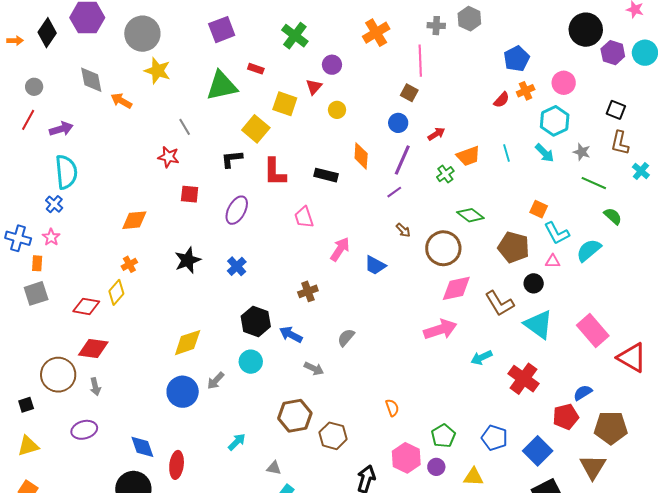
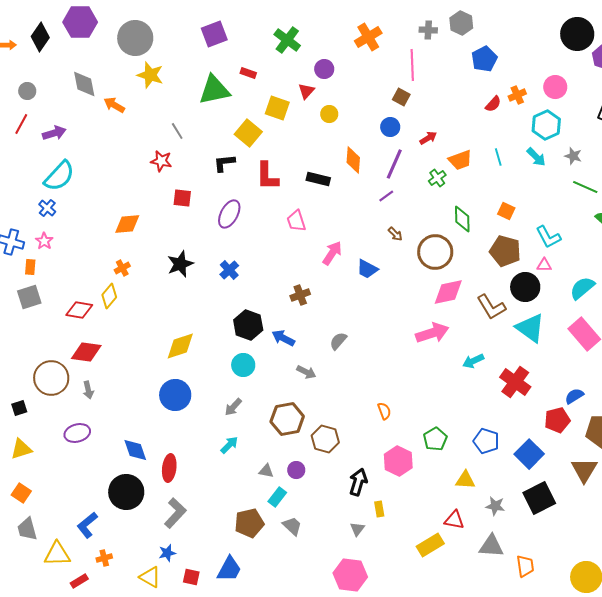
blue pentagon: (517, 59) -> (484, 59), moved
cyan semicircle: (66, 172) -> (59, 176), turned 48
orange square: (539, 209) -> (506, 211), moved
green diamond: (470, 215) -> (462, 219), turned 52
cyan semicircle: (589, 250) -> (582, 288), moved
black circle: (534, 283) -> (525, 287), size x1.5
gray arrow: (216, 381) -> (233, 407), moved
purple circle: (436, 467) -> (296, 470), moved

